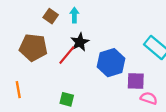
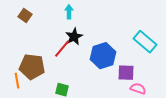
brown square: (51, 16) -> (25, 16), moved
brown pentagon: (33, 47) -> (32, 67), moved

